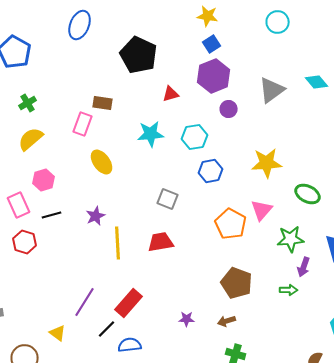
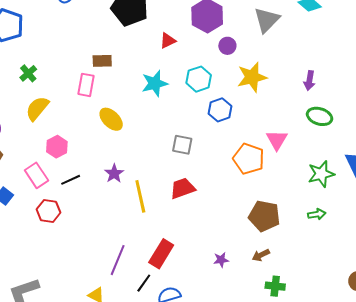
yellow star: (267, 163) -> (252, 77), moved
green star: (291, 239) -> (321, 174), moved
purple arrow: (304, 267) -> (309, 81), moved

